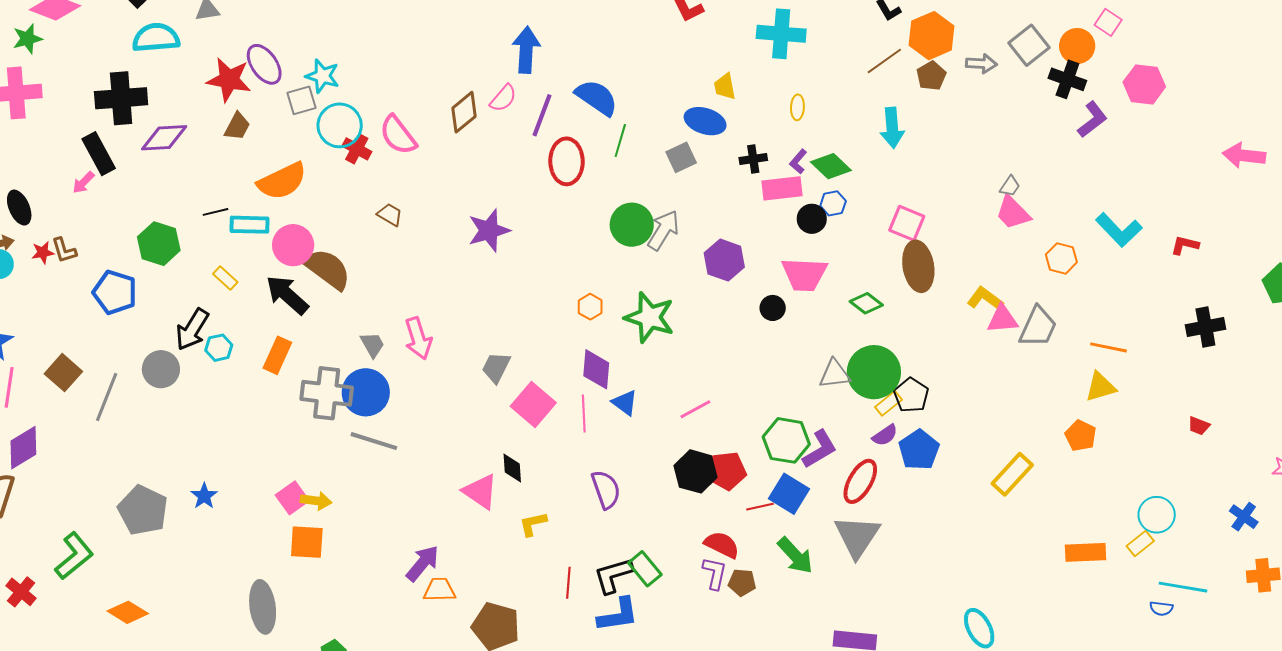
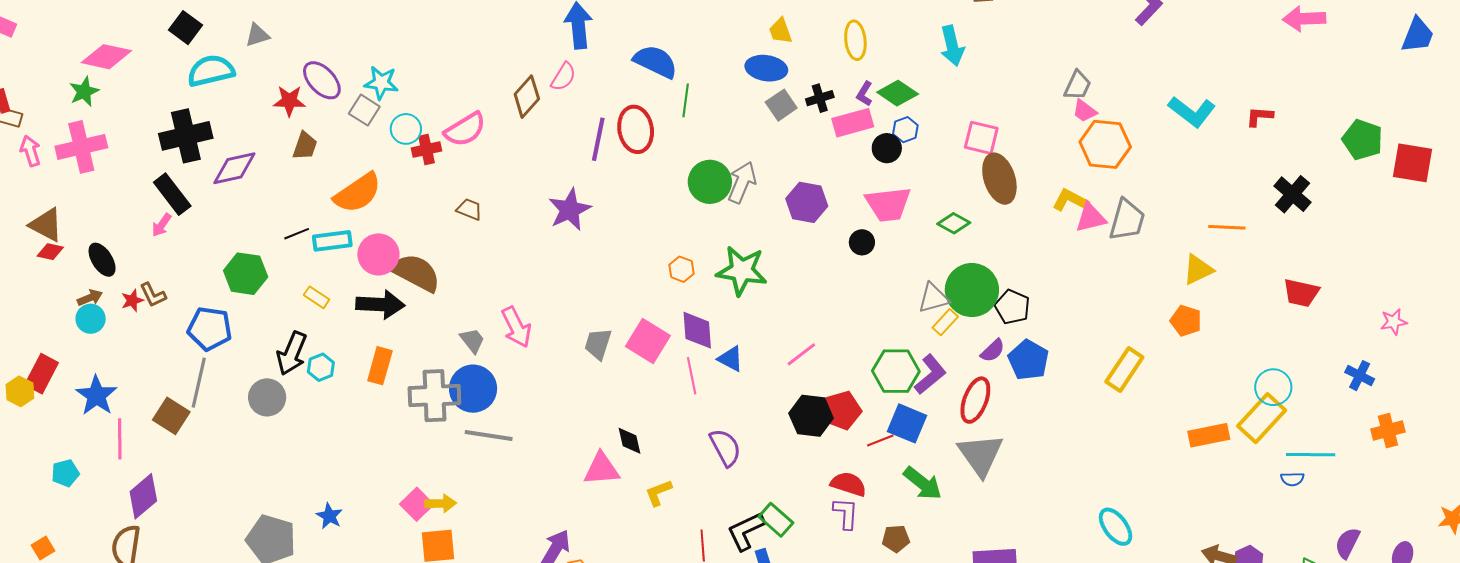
red star: (229, 80) -> (289, 101), size x0.7
gray square: (301, 100) -> (364, 110), turned -32
yellow ellipse: (797, 107) -> (855, 40), size x1.5
purple line: (542, 115) -> (598, 139), moved
cyan circle: (340, 125) -> (406, 129), size x0.7
pink semicircle: (398, 135) -> (465, 129), turned -75
red cross: (357, 149) -> (427, 149), turned -32
gray square: (681, 157) -> (781, 105), moved
gray trapezoid: (1010, 186) -> (1078, 85), size x1.4
pink trapezoid: (1013, 213) -> (1085, 111), size x0.7
orange hexagon: (1061, 258) -> (1105, 144), moved, size x1.6
black arrow: (287, 295) -> (380, 304), turned 150
black cross: (1205, 327) -> (1293, 194), turned -30
orange line: (1109, 347) -> (1227, 227), moved
gray line: (107, 397) -> (199, 383), moved
yellow rectangle: (889, 403) -> (945, 322), moved
pink square: (533, 405) -> (648, 341), moved
red trapezoid: (1199, 426) -> (1301, 293), size x1.6
pink triangle: (480, 492) -> (602, 469), turned -30
yellow rectangle: (1140, 544) -> (1262, 418), size x1.8
brown pentagon: (742, 582) -> (896, 539), moved

